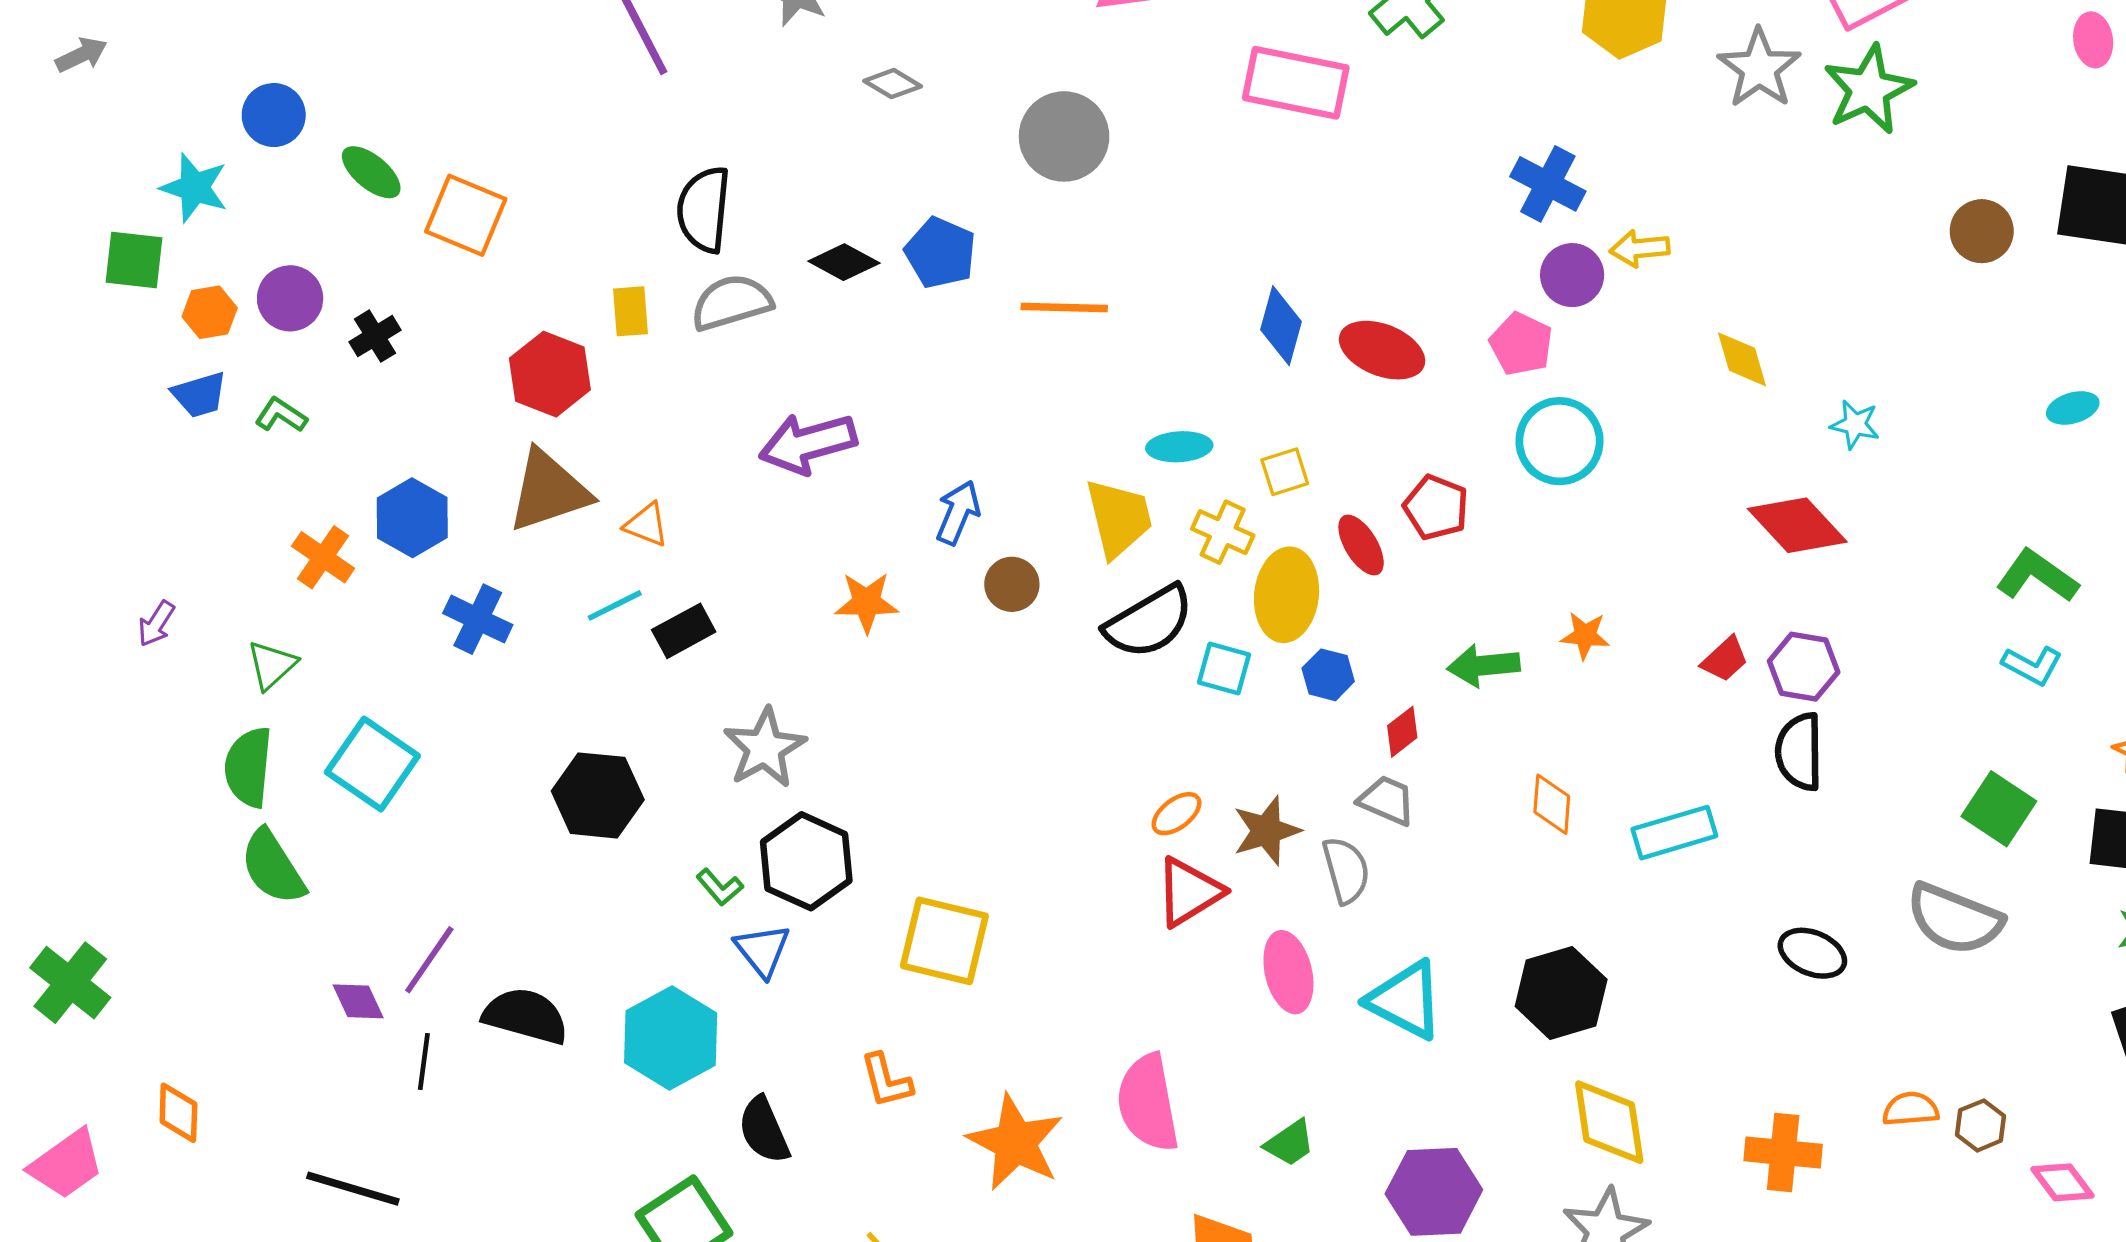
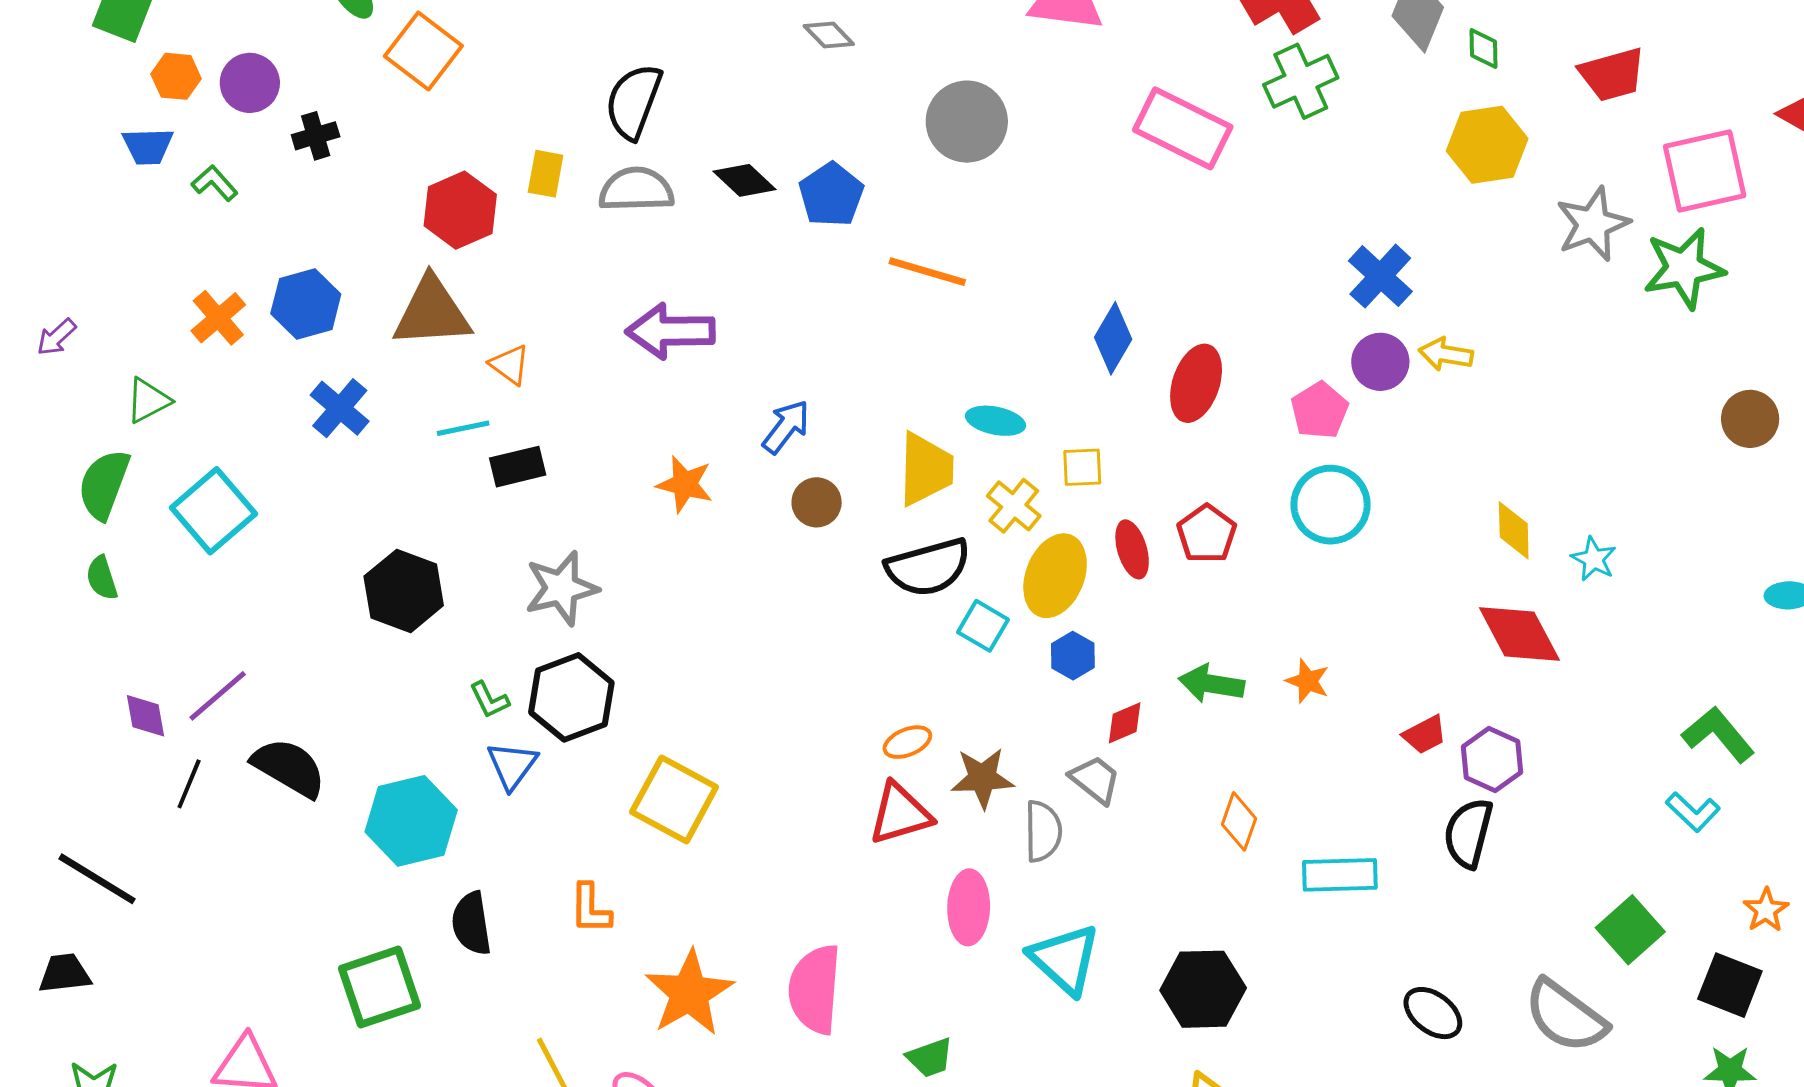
red ellipse: (1382, 350) -> (1196, 383), turned 72
yellow diamond: (1742, 359) -> (1514, 530), moved
green semicircle: (273, 867) -> (102, 578), size x0.6

